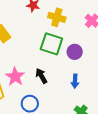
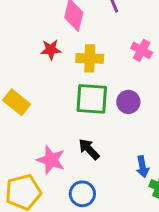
blue arrow: (75, 81) -> (142, 167), moved

